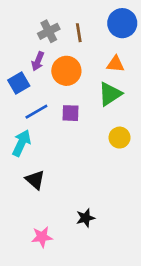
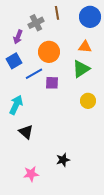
brown line: (79, 33) -> (57, 13), moved
purple arrow: (38, 61) -> (18, 37), moved
blue line: (36, 112) -> (34, 74), moved

